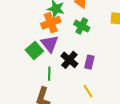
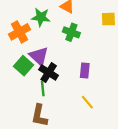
orange cross: (51, 23) -> (19, 32), moved
black cross: (69, 60) -> (49, 73), moved

